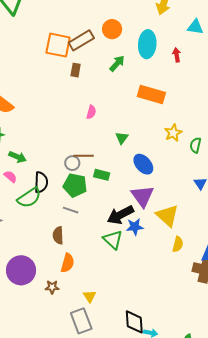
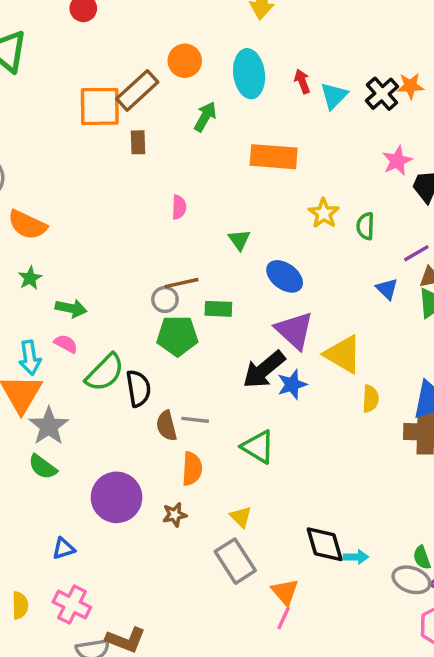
cyan triangle: (195, 27) -> (334, 96), moved, turned -42
black semicircle: (41, 182) -> (138, 388), moved
gray line: (71, 210) -> (195, 420), moved
green triangle: (113, 240) -> (258, 447), moved

